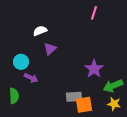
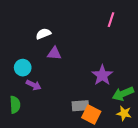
pink line: (94, 13) -> (111, 20), moved
purple triangle: (50, 49) -> (54, 53), turned 48
orange square: (84, 105) -> (91, 114), turned 36

